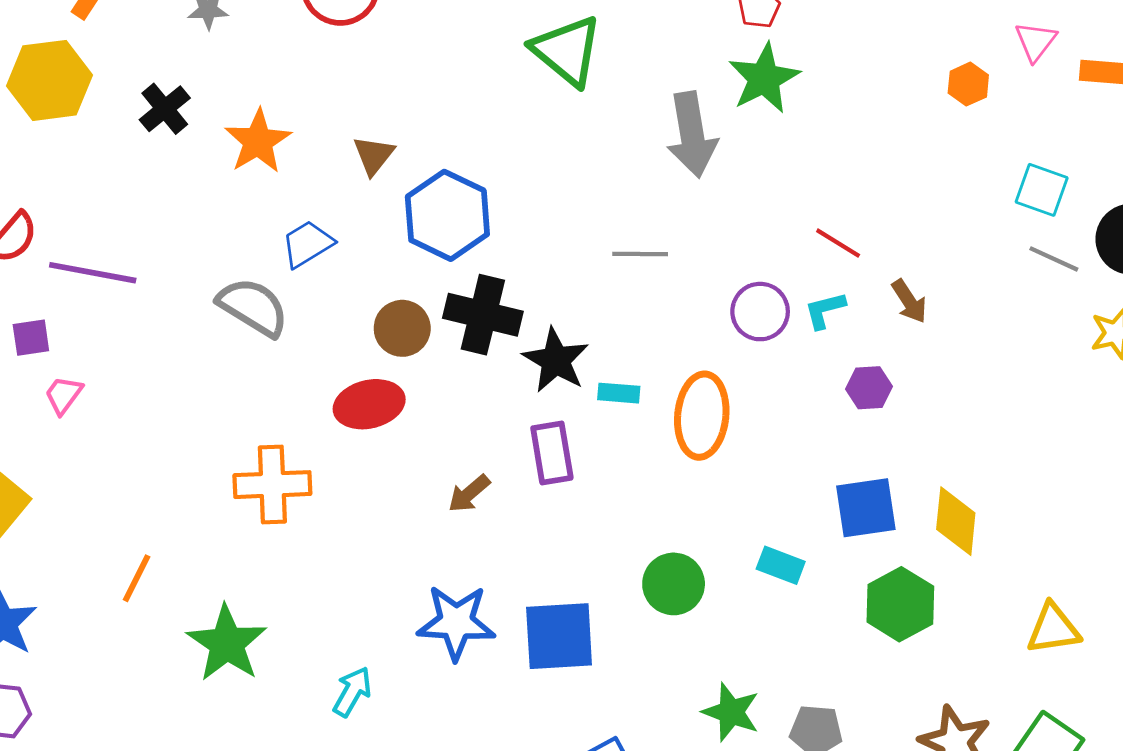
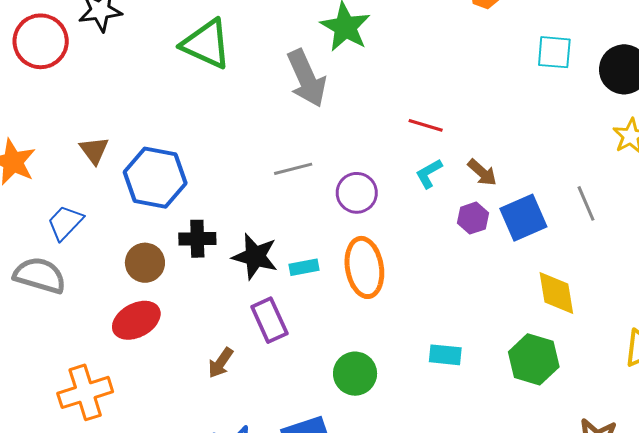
gray line: (1054, 259) -> (586, 203), moved, turned 57
brown arrow: (909, 301) -> (482, 173), moved
purple circle: (760, 312) -> (357, 193), moved
black cross: (483, 315) -> (197, 239), size x0.7
blue square: (866, 508) -> (523, 218), moved
green circle: (674, 584) -> (355, 374), moved

